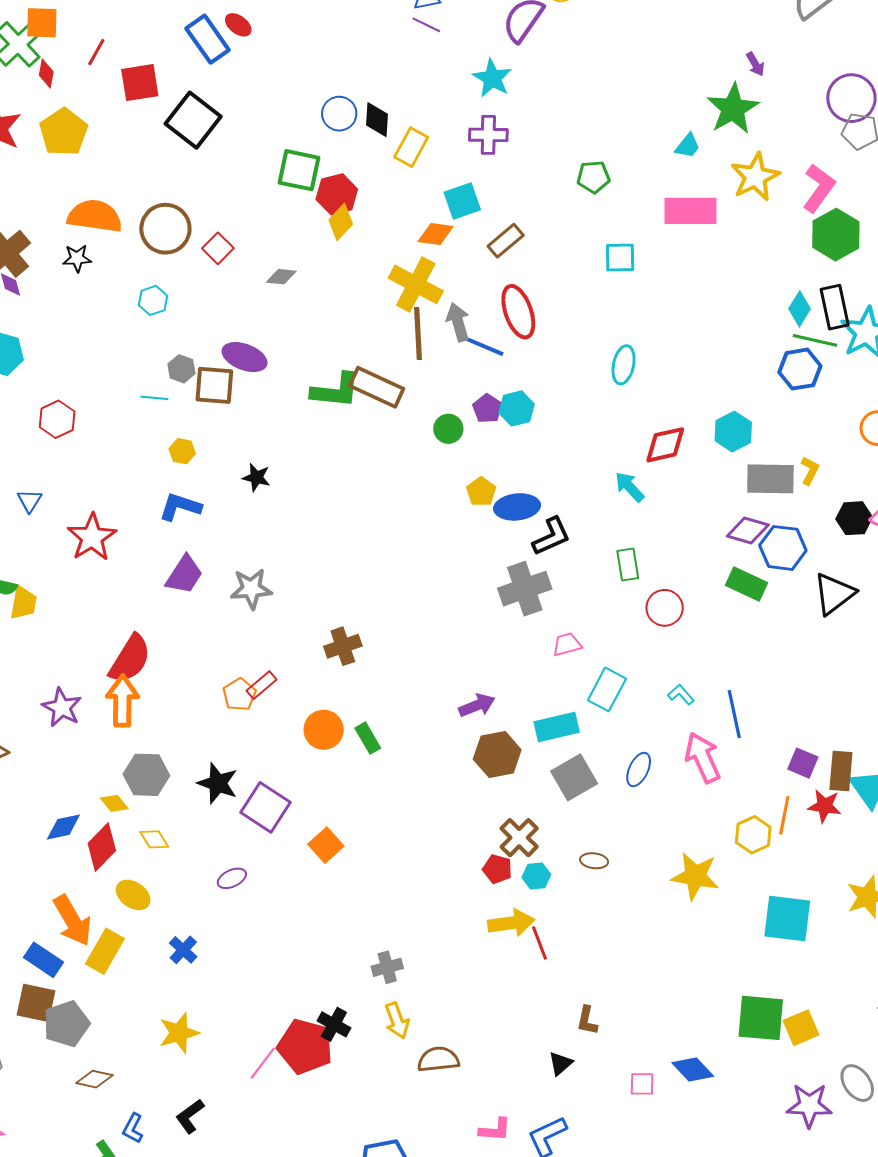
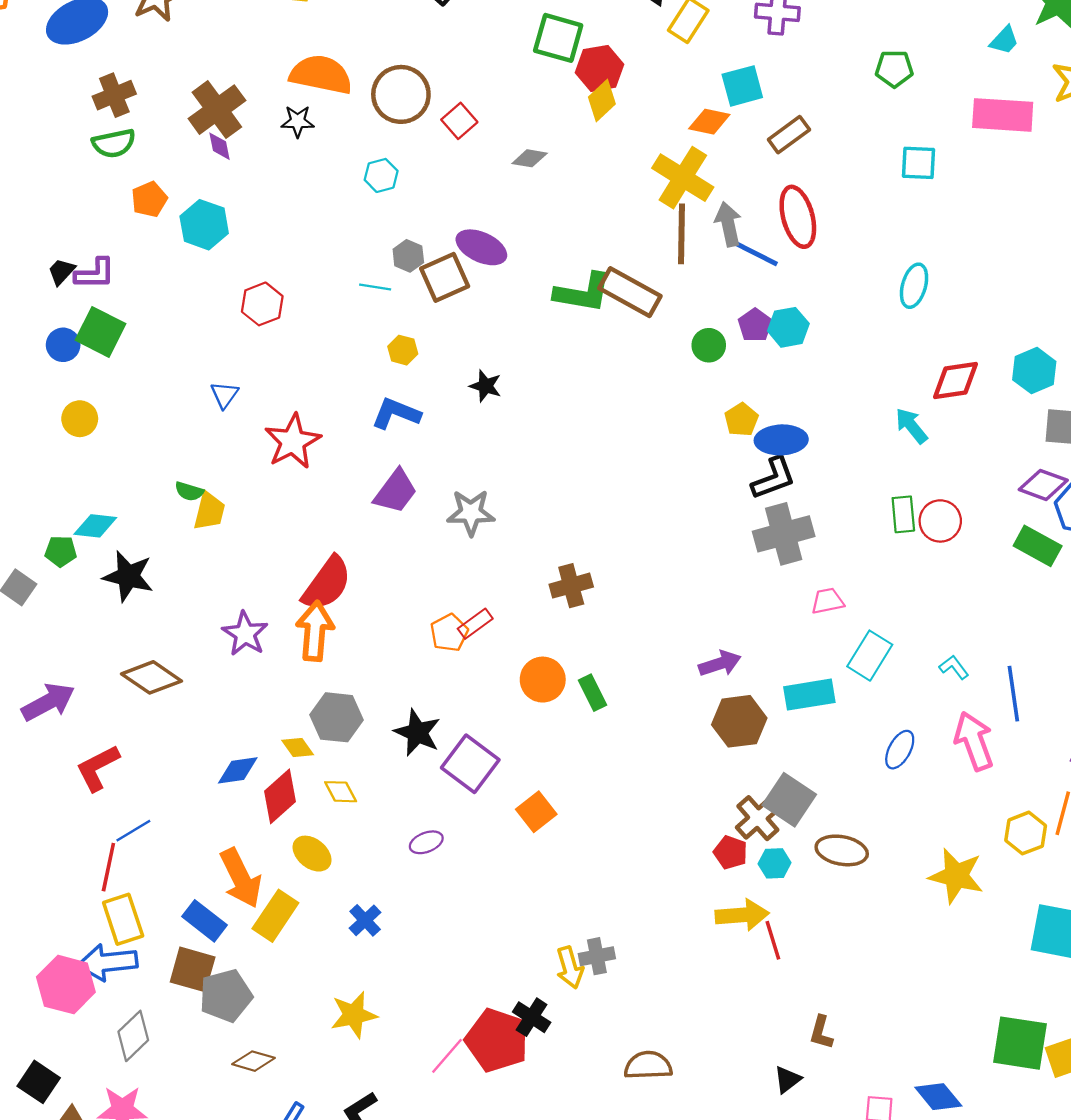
brown square: (214, 385) -> (445, 277), turned -33
black L-shape: (551, 536) -> (773, 478), moved
red circle: (665, 608) -> (940, 521), moved
gray square: (574, 777) -> (789, 800), moved, turned -30
brown ellipse: (594, 861) -> (842, 850), size x1.6
yellow arrow: (397, 1021) -> (570, 968), moved

